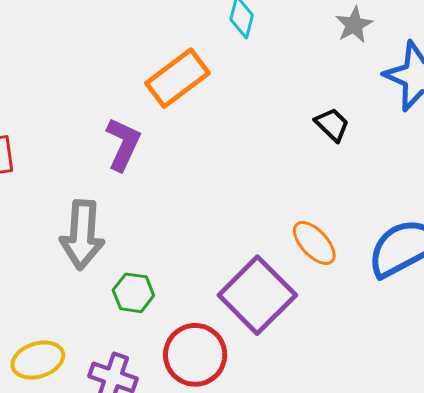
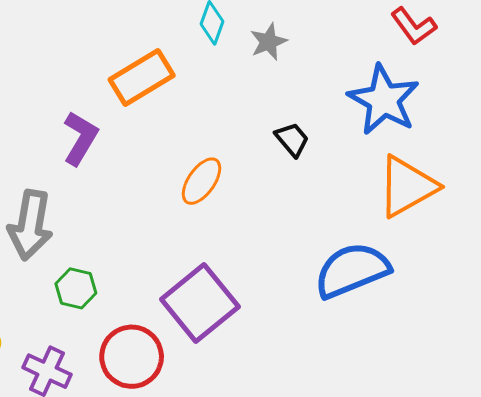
gray star: (354, 25) -> (269, 42), moved
orange ellipse: (314, 243) -> (202, 181), moved, turned 72

